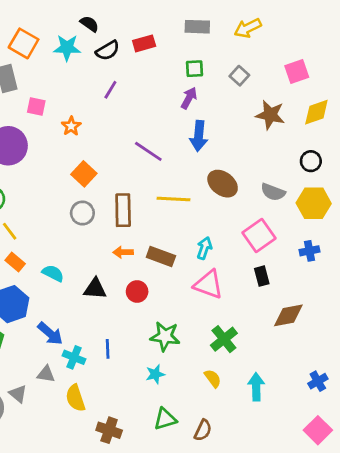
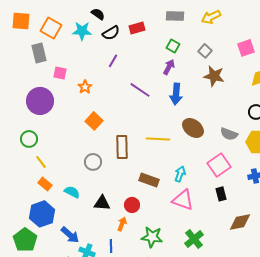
green square: (195, 69) -> (173, 46), turned 32
brown star: (270, 115) -> (214, 76), moved
purple line: (148, 151) -> (140, 90), moved
gray circle: (82, 213) -> (93, 162), moved
orange arrow: (123, 252) -> (122, 224), moved, turned 112

